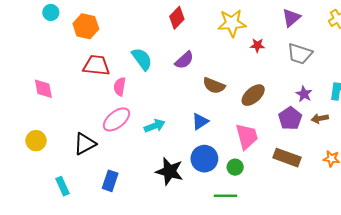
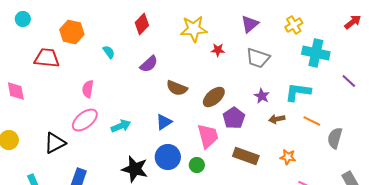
orange hexagon: (86, 26) -> (72, 32), moved
cyan semicircle: (142, 59) -> (109, 52), moved, size x0.6
red trapezoid: (96, 65) -> (47, 58), moved
purple pentagon: (290, 118) -> (234, 118), moved

